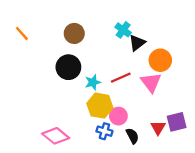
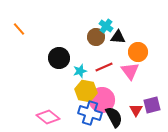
brown circle: (74, 33) -> (96, 37), moved
black triangle: (137, 43) -> (118, 37), turned 42
pink circle: (118, 116) -> (102, 100), size x1.6
blue cross: (104, 131) -> (90, 113), size x1.6
black semicircle: (132, 136) -> (114, 117), size x1.5

